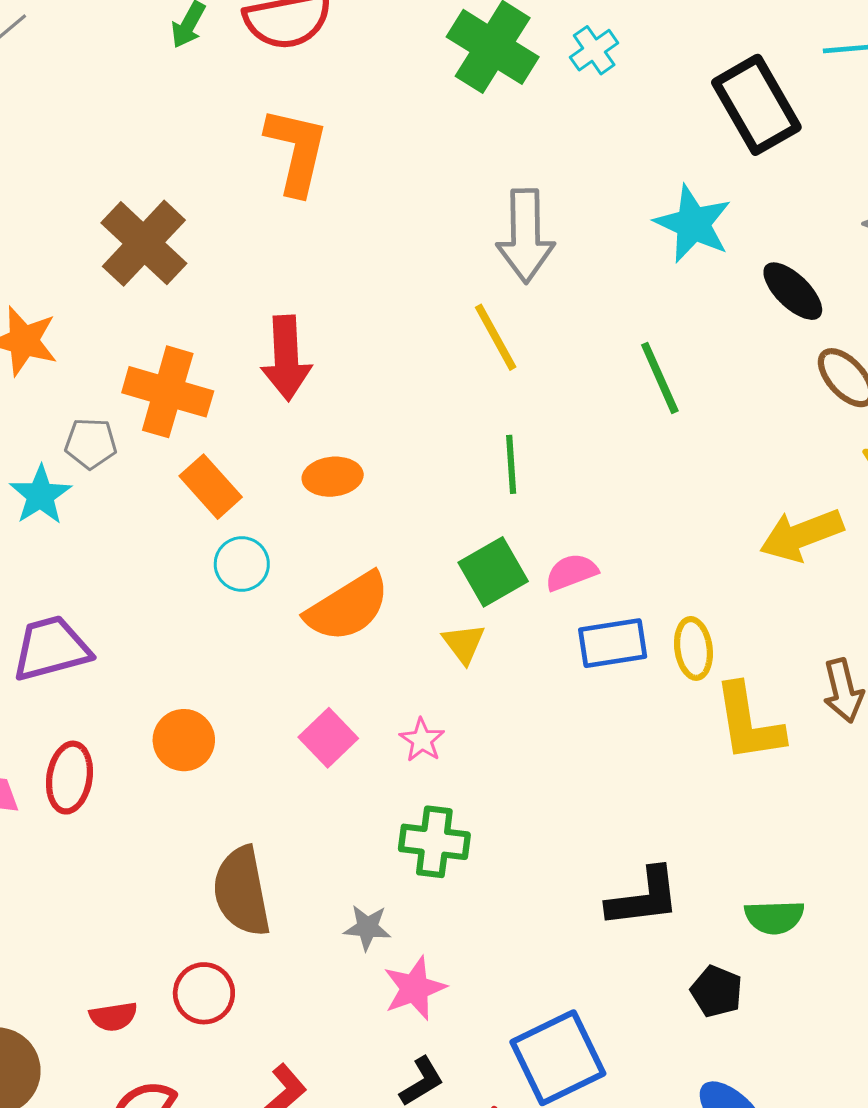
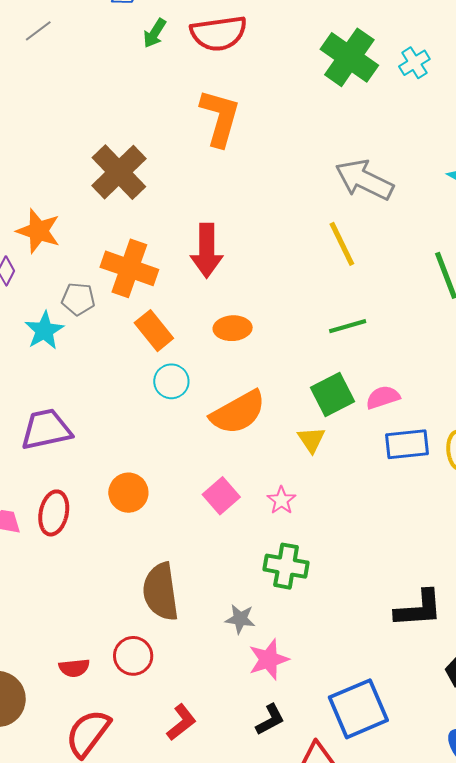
gray arrow: (525, 236) -> (364, 180), turned 114
green line: (511, 464) -> (348, 326), turned 75

